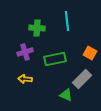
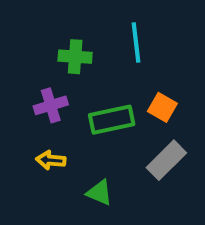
orange square: (90, 53) -> (162, 107), moved
green triangle: (66, 95) -> (99, 193), moved

